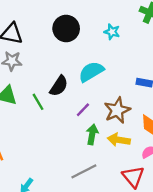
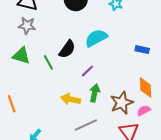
brown star: (117, 110) -> (122, 103), moved
yellow arrow: (119, 140) -> (71, 99), moved

